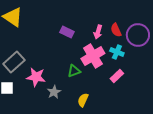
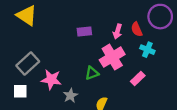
purple rectangle: (67, 32) -> (84, 31), turned -32
purple circle: (138, 35) -> (160, 17), moved
cyan cross: (117, 52) -> (147, 50), moved

